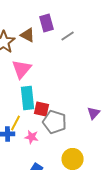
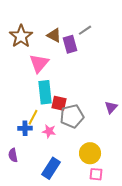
purple rectangle: (47, 23) -> (70, 44), moved
brown triangle: (28, 35) -> (54, 35), moved
gray pentagon: (55, 122) -> (72, 116), turned -30

